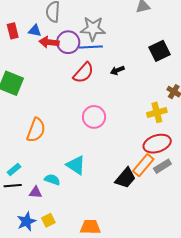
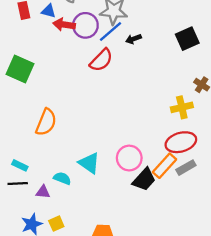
blue line: (91, 47) -> (111, 31), turned -40
black arrow: (117, 70) -> (133, 39), moved
pink circle: (94, 117) -> (129, 158), moved
cyan rectangle: (14, 169) -> (20, 165), turned 64

